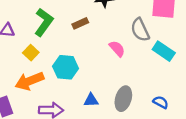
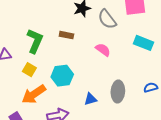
brown rectangle: (80, 23) -> (66, 35), turned 48
gray semicircle: (140, 30) -> (107, 19), moved
blue semicircle: (161, 102) -> (151, 87), turned -32

